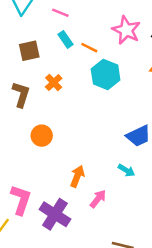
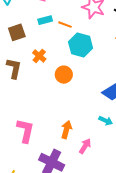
cyan rectangle: (66, 39) -> (45, 20), turned -64
orange circle: (42, 136) -> (64, 75), moved
pink L-shape: (21, 200) -> (25, 131), moved

